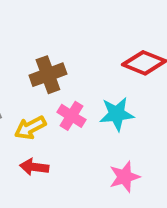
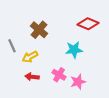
brown cross: (48, 75) -> (39, 30), turned -30
pink cross: (71, 116) -> (59, 75), moved

